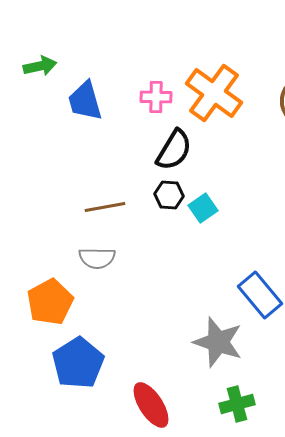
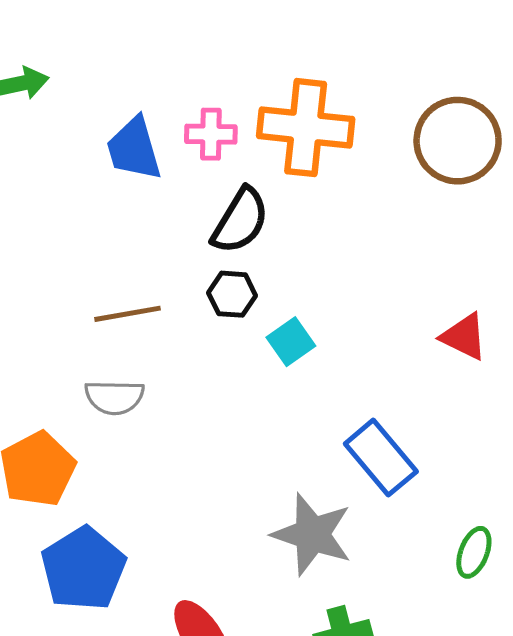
orange cross: (214, 93) -> (306, 128), turned -30
blue trapezoid: (85, 101) -> (134, 149), moved
cyan square: (203, 208) -> (291, 342), moved

